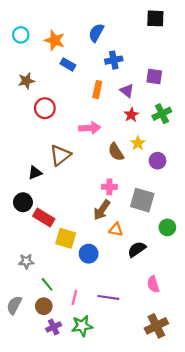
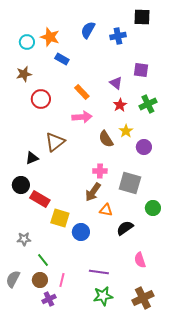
cyan circle: (21, 35) -> (27, 42), moved
blue cross: (114, 60) -> (118, 36), moved
orange rectangle: (97, 90) -> (82, 92), moved, turned -56
pink line: (74, 297) -> (62, 280), moved
green star: (82, 326) -> (103, 296), moved

